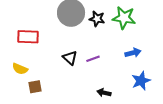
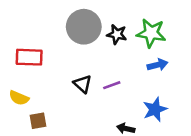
blue arrow: (133, 53) -> (158, 65), moved
blue star: (141, 81) -> (155, 109), moved

